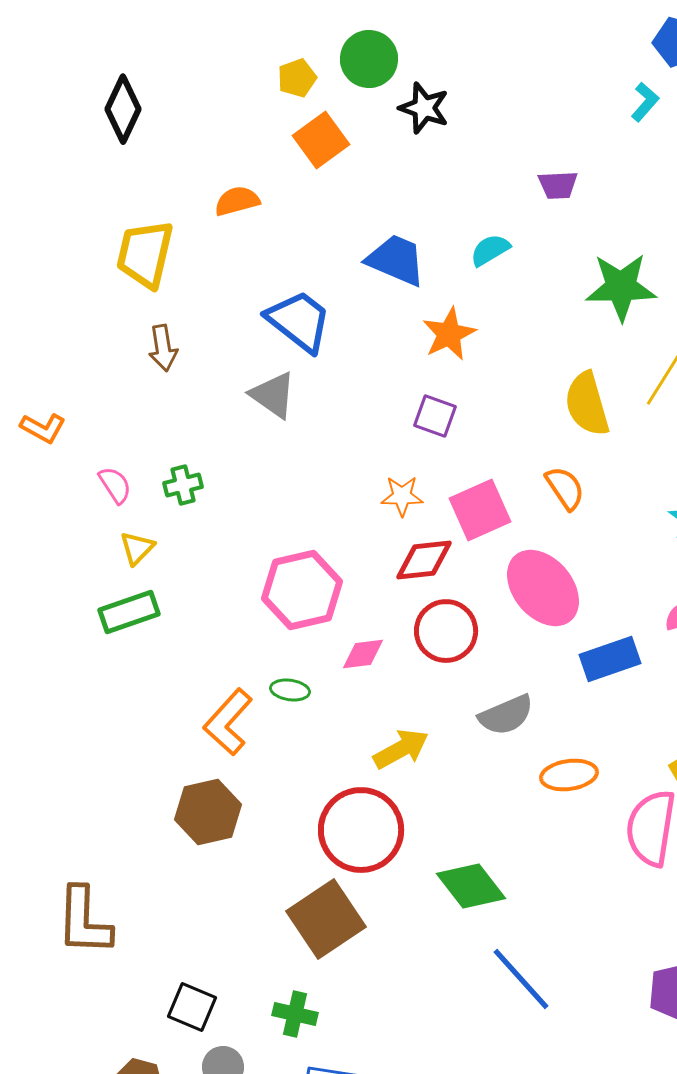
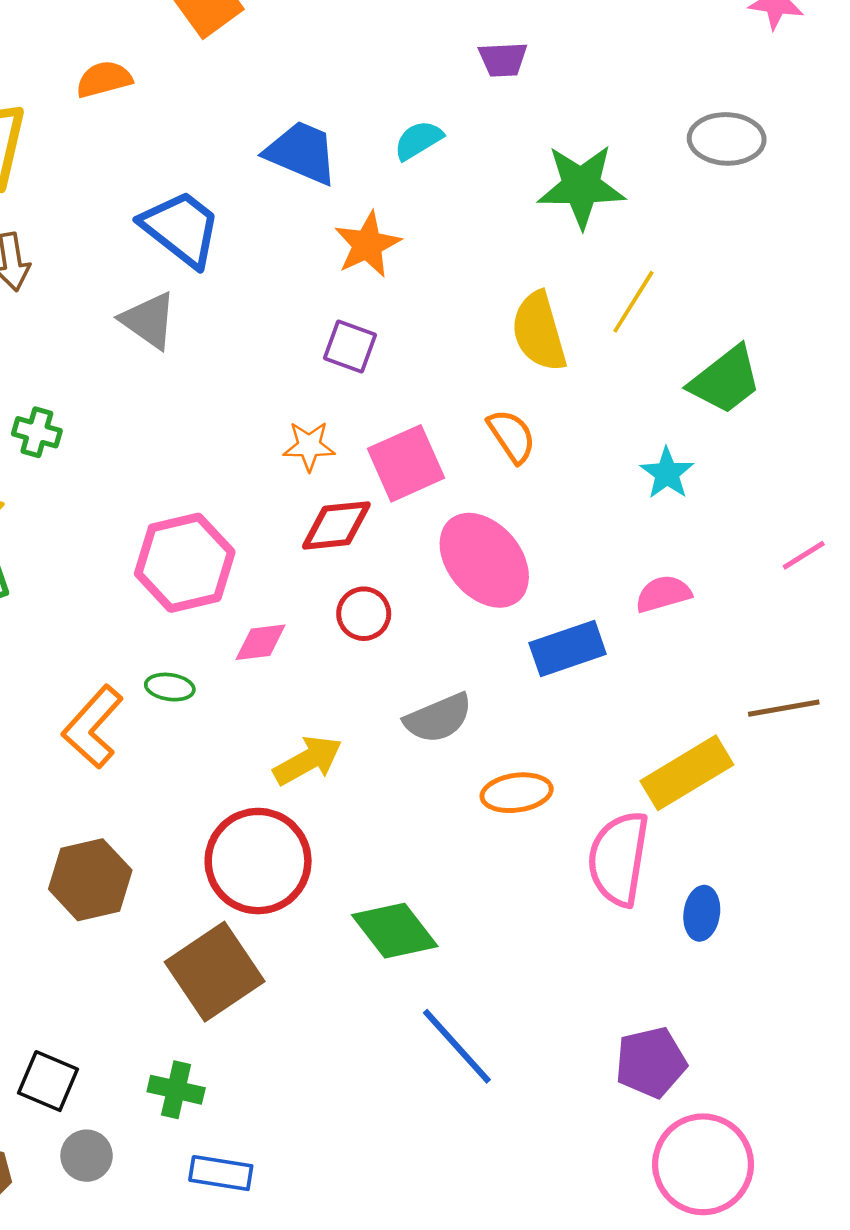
green cross: (183, 485) -> (37, 432), turned 30
red circle: (446, 631) -> (364, 614), size x0.7
brown hexagon: (208, 812) -> (90, 880), moved

